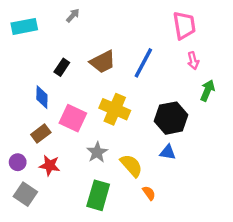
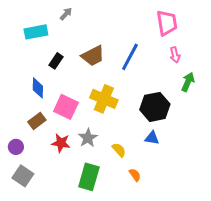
cyan rectangle: (24, 26) -> (36, 32), moved
red star: (50, 166) -> (61, 143), moved
yellow semicircle: (131, 166) -> (119, 150), size x0.7

